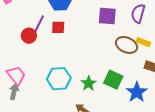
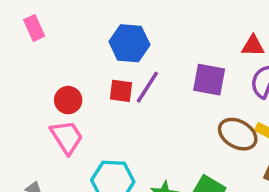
purple line: (39, 24) -> (147, 87), moved
pink trapezoid: (16, 75) -> (67, 137), moved

